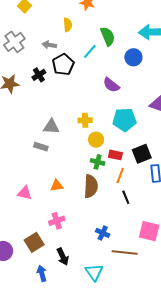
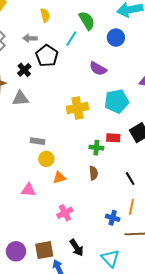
yellow cross: (85, 120) -> (78, 108), size x1.5
gray triangle: (51, 127) -> (20, 98), moved
yellow circle: (96, 140) -> (46, 159), moved
orange line: (120, 176) -> (131, 207), moved
brown semicircle: (91, 186) -> (93, 173), size x0.6
brown square: (34, 242) -> (44, 250), moved, turned 30

